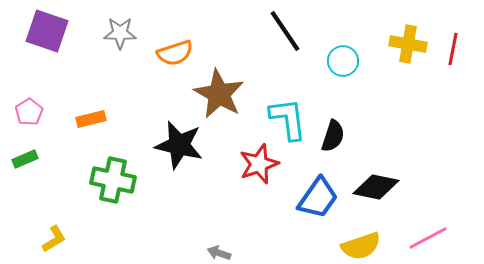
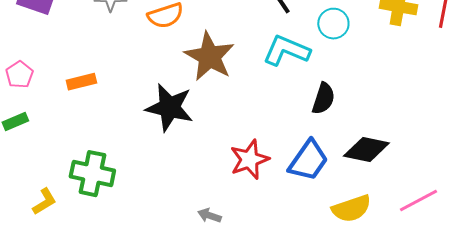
cyan L-shape: (288, 119) -> (286, 51), moved, turned -60
red star: (259, 164) -> (249, 160), moved
green cross: (113, 180) -> (92, 174), moved

